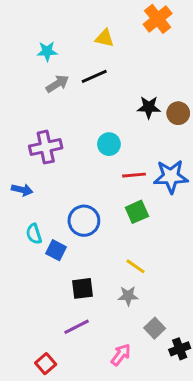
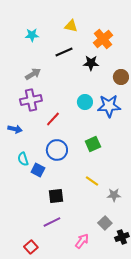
orange cross: (158, 19) -> (103, 39), moved
gray arrow: (57, 84) -> (33, 74), moved
black star: (149, 107) -> (91, 63), moved
cyan circle: (109, 144) -> (85, 102), moved
red line: (134, 175) -> (53, 119), moved, turned -42
blue star: (171, 177) -> (109, 106), moved
gray star: (128, 296) -> (114, 195), moved

